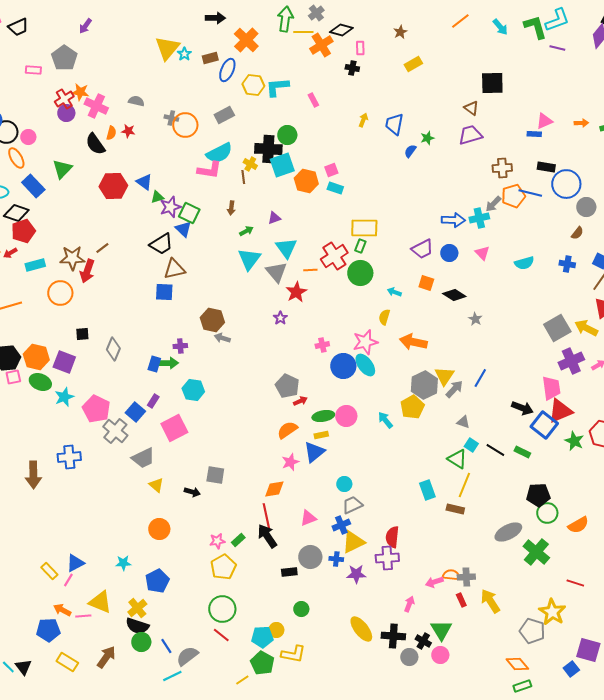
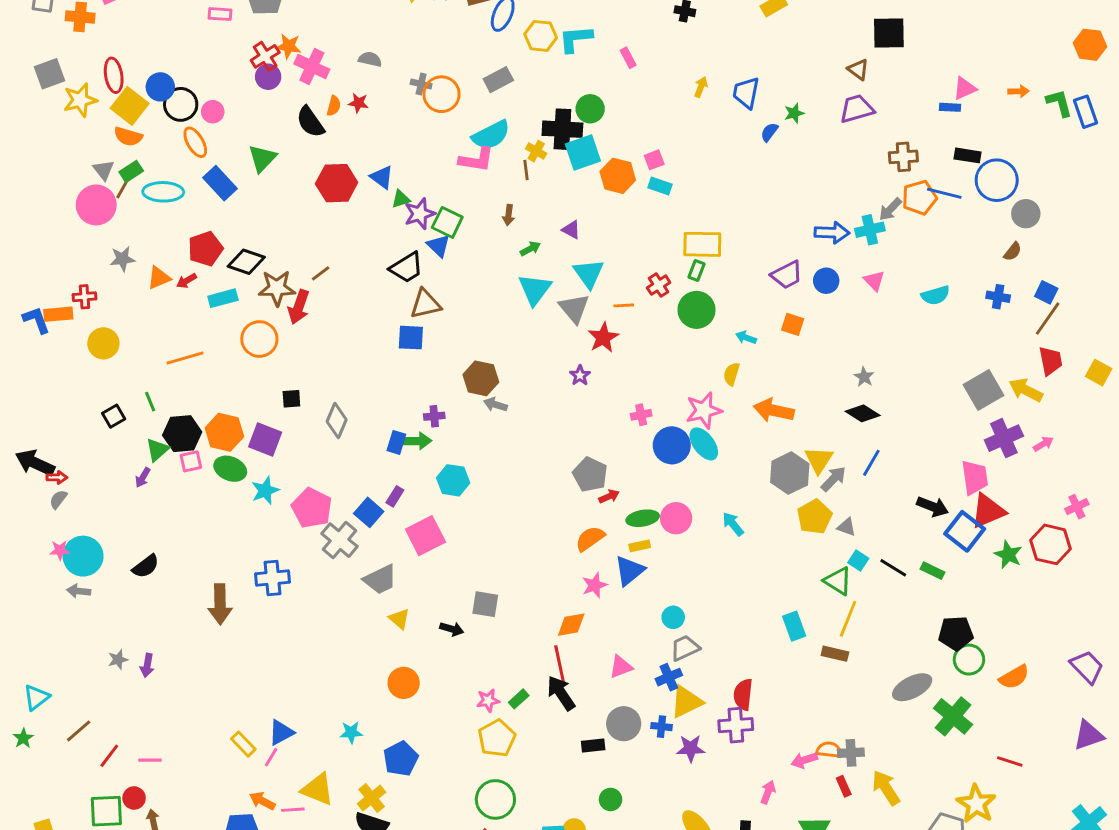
black diamond: (16, 213) -> (246, 262), moved
purple triangle: (274, 218) -> (571, 230), turned 48
red cross: (334, 256) -> (659, 285), size x0.6
black diamond: (454, 295) -> (863, 413), moved
yellow pentagon: (412, 407) -> (815, 517), moved

